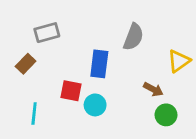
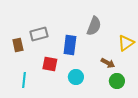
gray rectangle: (47, 33) -> (39, 34), moved
brown rectangle: (26, 64) -> (18, 45), turned -56
cyan circle: (95, 105) -> (76, 77), moved

